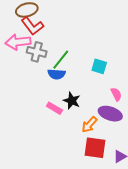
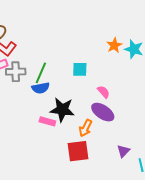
black star: (72, 101) -> (62, 110), size x1.4
purple ellipse: (110, 114) -> (103, 112), turned 30
red square: (95, 148) -> (78, 151), moved

